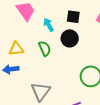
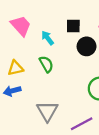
black circle: (70, 38) -> (87, 46), moved

